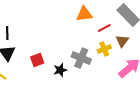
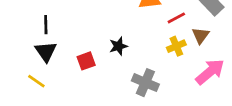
gray cross: (81, 58) -> (145, 83), moved
black star: (60, 70) -> (118, 46), moved

